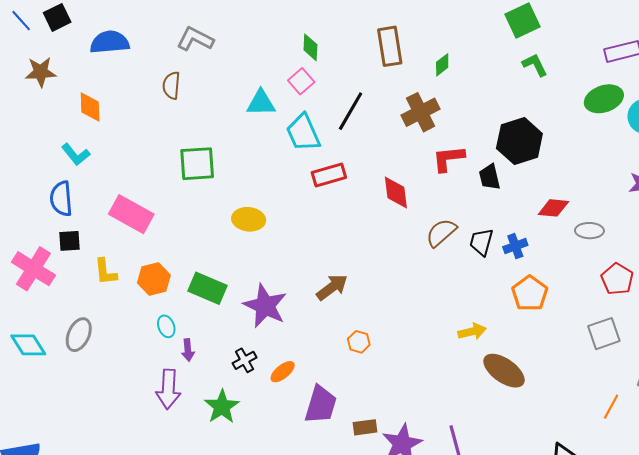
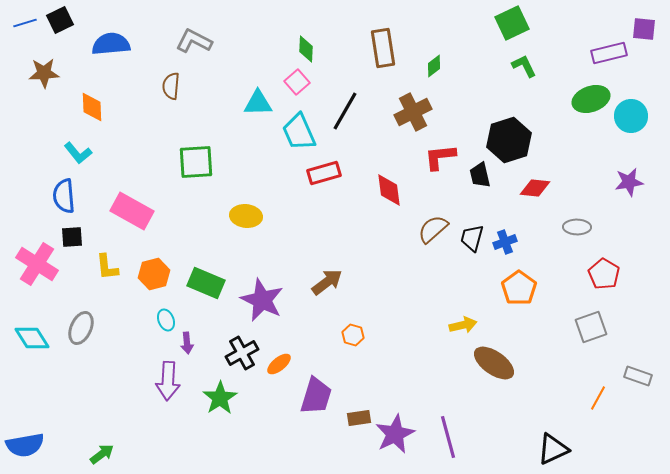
blue line: (21, 21) -> (25, 23), turned -65
red diamond: (553, 208) -> (535, 188), moved
black cross: (245, 360) -> (242, 353), size x1.4

